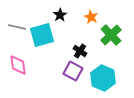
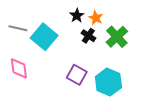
black star: (60, 15) -> (77, 16), moved
cyan square: (42, 35) -> (44, 37), turned -35
black cross: (80, 51) -> (88, 36), moved

